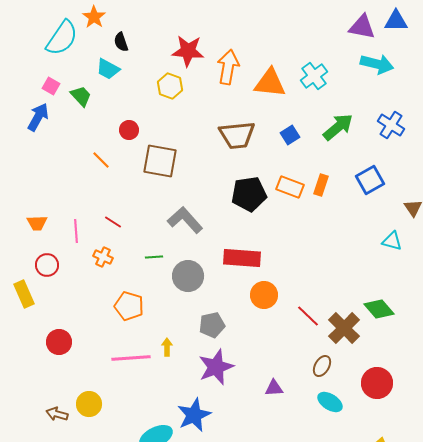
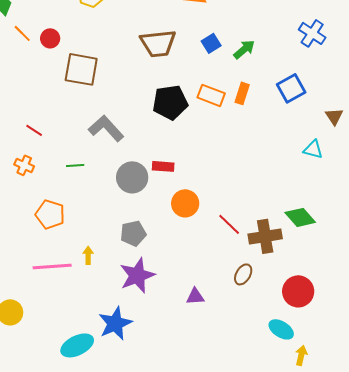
green arrow: (338, 127) -> (244, 49), moved, size x0.7
orange line: (101, 160) -> (22, 33), moved
red rectangle: (242, 258) -> (163, 166), size x0.6
gray circle: (188, 276) -> (132, 177), moved
brown cross: (344, 328) -> (265, 236), turned 36
cyan ellipse: (330, 402) -> (281, 329), moved

